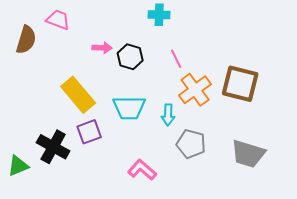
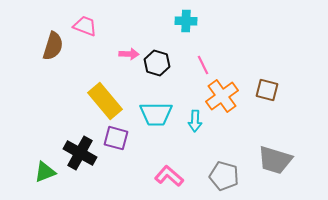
brown square: (240, 84) -> (267, 90), size x0.6
purple square: (89, 132) -> (116, 138), turned 35
gray pentagon: (191, 144) -> (224, 176), moved

